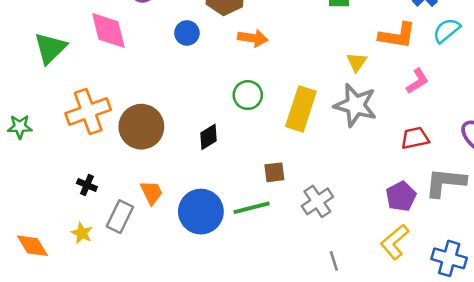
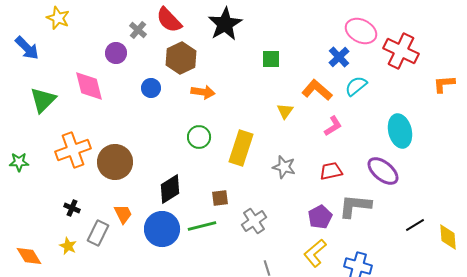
orange L-shape: (397, 36) -> (317, 90), turned -148
gray star: (355, 105) -> (284, 167), moved, size x0.7
black diamond: (208, 137) -> (170, 189), moved, size x1.4

